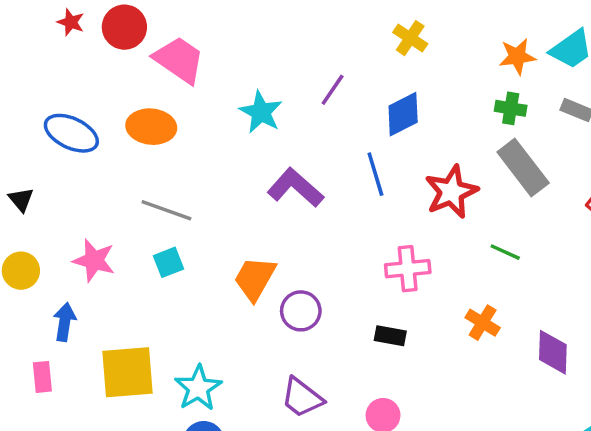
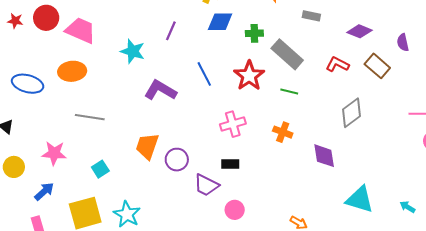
green cross: (511, 108) -> (254, 33), moved
blue diamond: (403, 114) -> (220, 22), moved, turned 36
green line: (505, 252) -> (289, 91), moved
cyan square: (169, 262) -> (100, 169), moved
blue arrow: (65, 322) -> (44, 191), turned 50
orange cross: (483, 323) -> (283, 132), moved
purple trapezoid: (302, 398) -> (206, 185), moved

